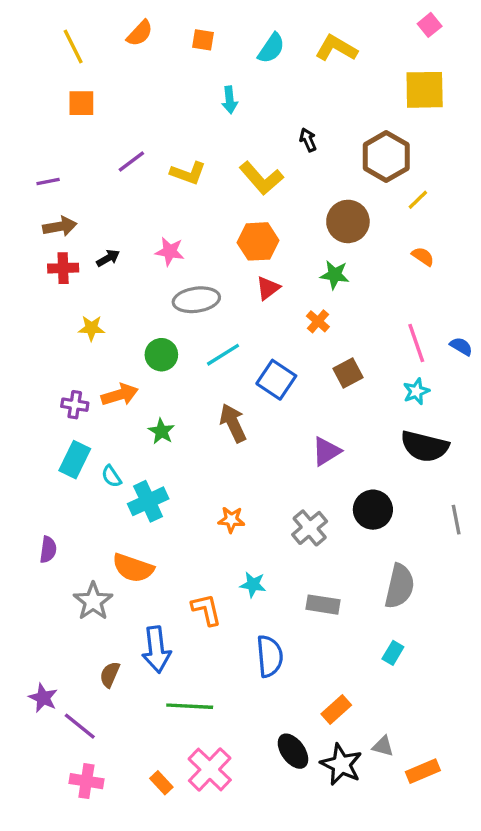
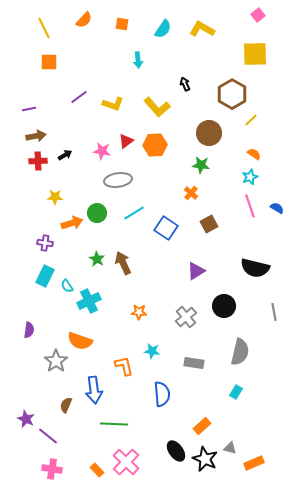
red triangle: (268, 288) -> (126, 141), moved
cyan star: (416, 391) -> (250, 177), moved
orange arrow: (120, 395) -> (72, 223), moved
brown arrow: (233, 423) -> (123, 263), moved

